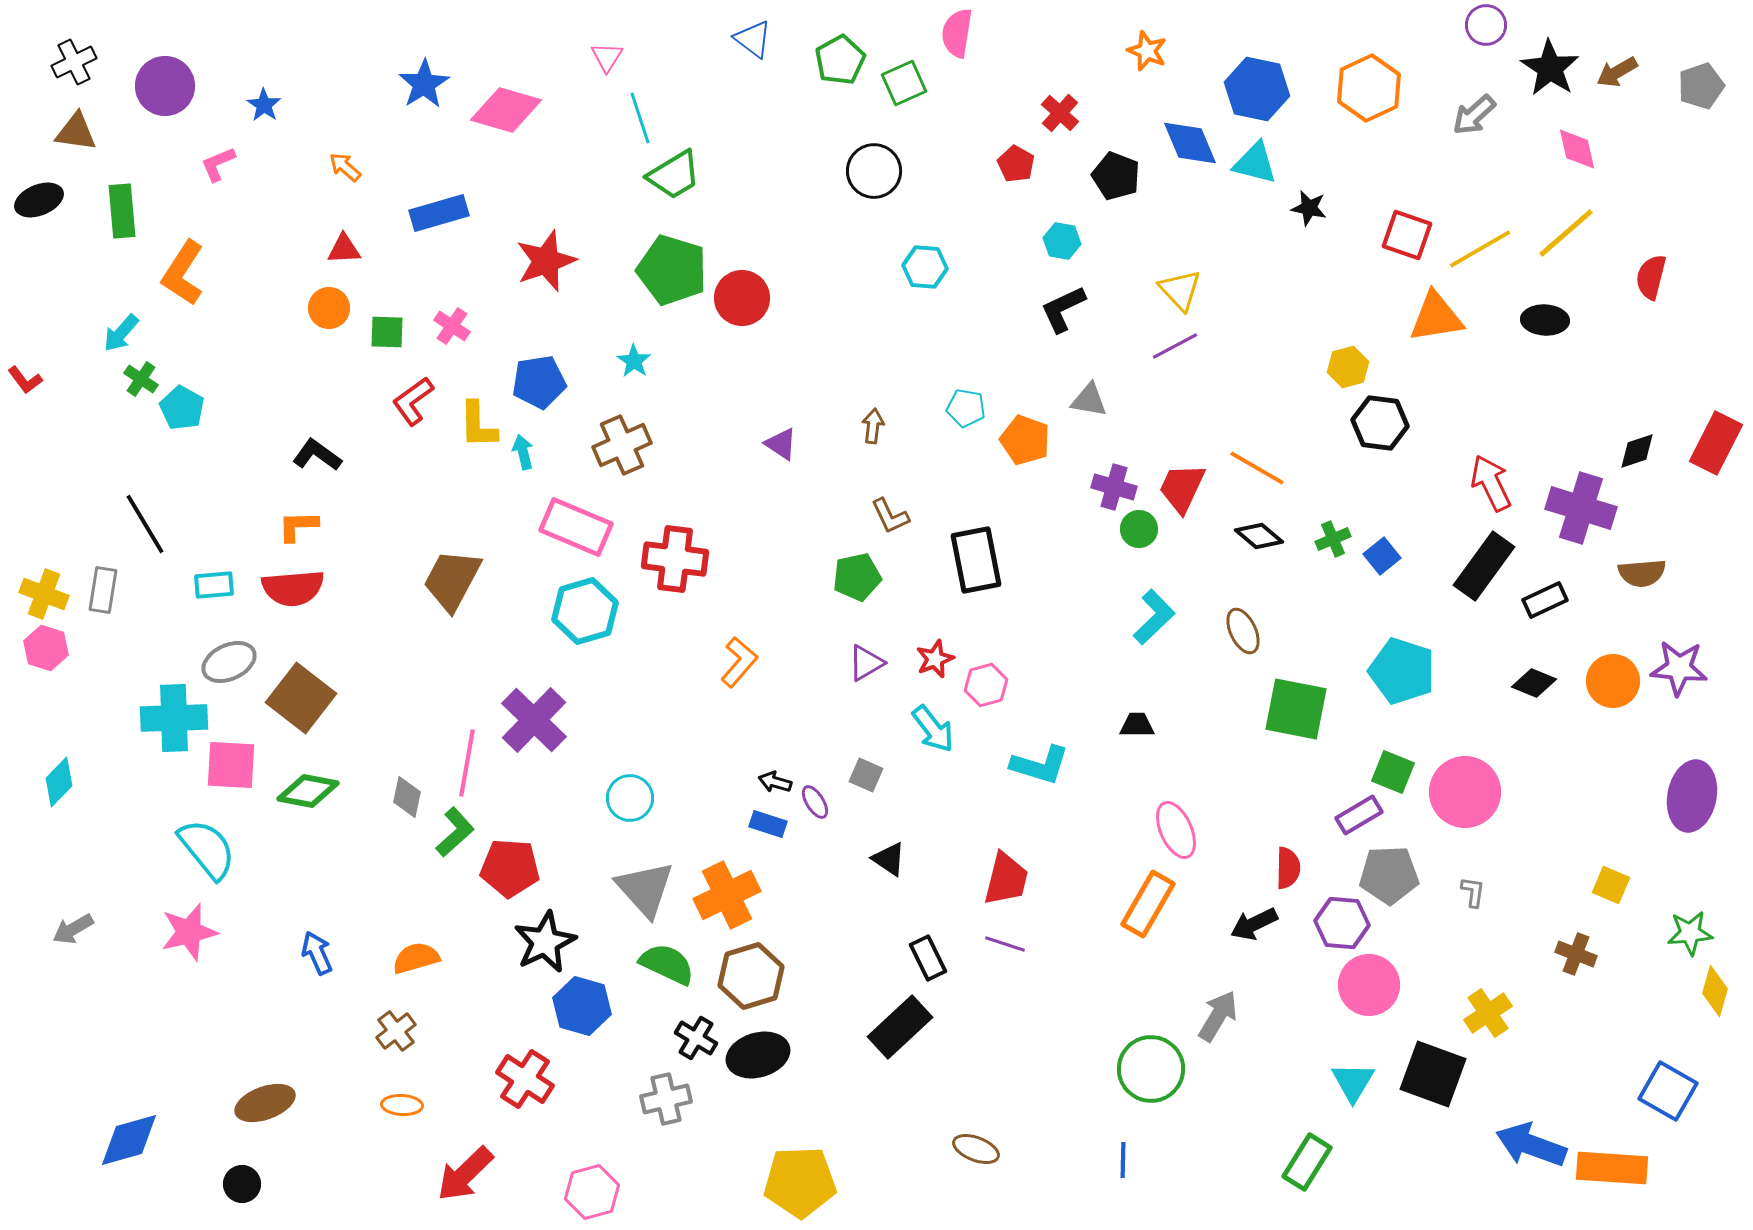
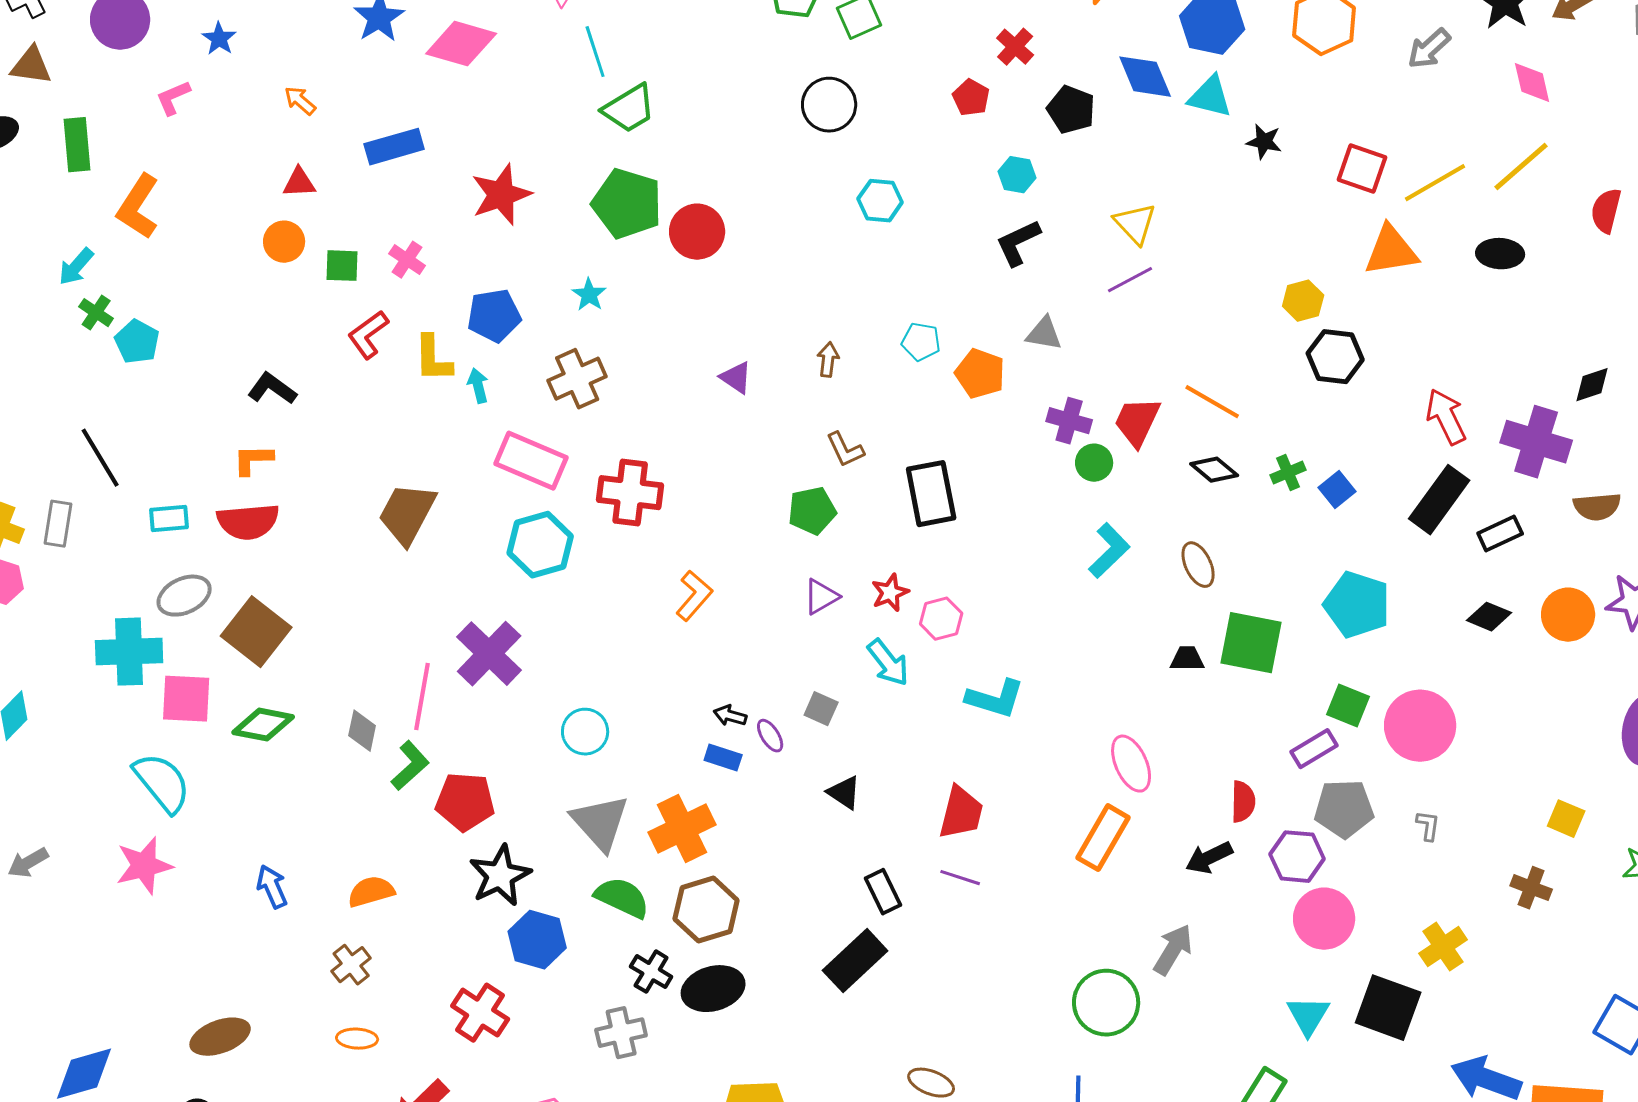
black trapezoid: (1137, 725) -> (1187, 659), moved

